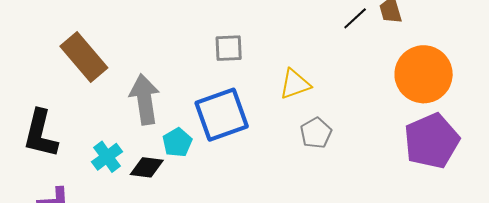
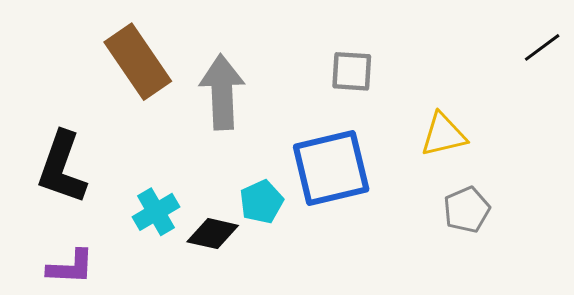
gray arrow: (145, 99) -> (222, 92), moved

